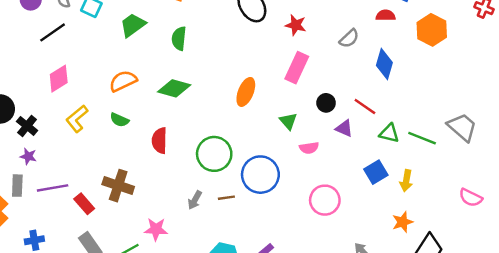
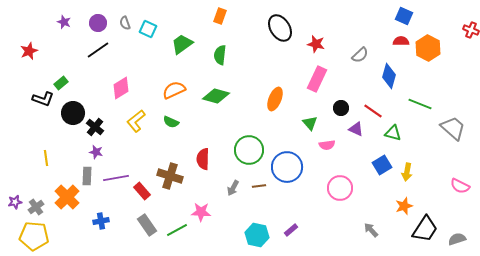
red semicircle: (386, 15) -> (401, 41), moved
black line: (53, 32) -> (98, 50), moved
green line: (422, 138) -> (420, 104), moved
red semicircle: (160, 141) -> (203, 159), moved

